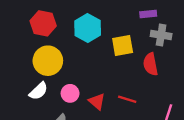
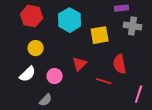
yellow circle: (48, 61) -> (36, 48), size x0.6
red semicircle: (151, 64) -> (120, 64), moved
red triangle: (97, 102) -> (80, 64), moved, turned 35

